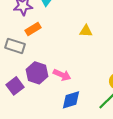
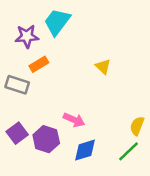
yellow triangle: (86, 31) -> (103, 67), turned 40
purple hexagon: (37, 73) -> (46, 139), moved

